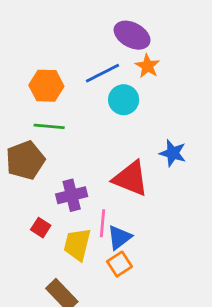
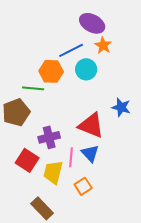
orange hexagon: (46, 86) -> (51, 71), moved
red square: (41, 228) -> (27, 160), size x1.6
blue triangle: (119, 237) -> (90, 153), moved, turned -36

